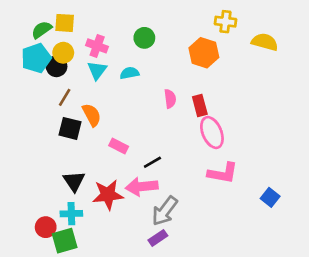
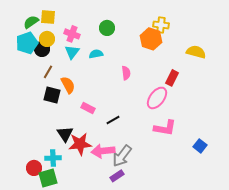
yellow cross: (225, 22) -> (161, 25), moved
yellow semicircle: (265, 42) -> (196, 52), moved
red rectangle: (200, 105) -> (172, 78), moved, turned 42
pink ellipse: (212, 133) -> (157, 98), turned 60
black triangle: (74, 181) -> (65, 134), moved
pink arrow: (142, 187) -> (103, 151), moved

